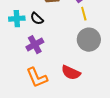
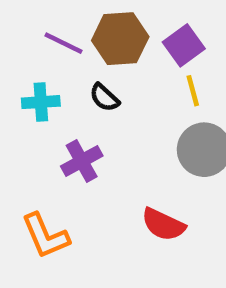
black semicircle: (37, 19) -> (104, 98), moved
orange L-shape: (37, 78) -> (45, 236), moved

